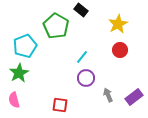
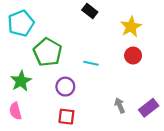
green pentagon: (56, 26) -> (48, 52), moved
cyan pentagon: (25, 46) -> (21, 23), moved
cyan line: (82, 57) -> (91, 63), turned 64
purple circle: (86, 78) -> (65, 87), moved

